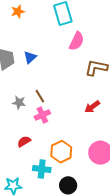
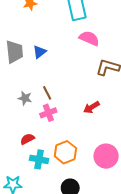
pink semicircle: (77, 41) -> (89, 38), turned -96
red arrow: (92, 107) -> (91, 107), moved
cyan cross: (42, 169) -> (39, 159), moved

